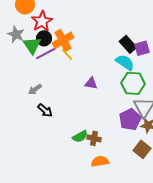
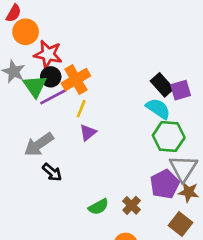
red star: (42, 21) -> (48, 54), turned -30
yellow line: (67, 54) -> (81, 109), moved, turned 64
purple triangle: (91, 83) -> (88, 132), moved, turned -48
gray arrow: (35, 89) -> (39, 144), size x1.6
brown cross: (94, 138) -> (132, 205), moved, turned 32

